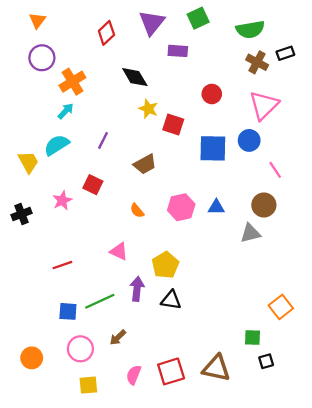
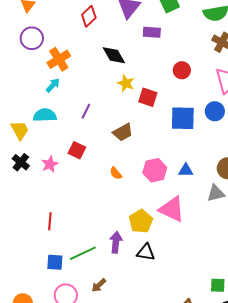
cyan semicircle: (57, 145) -> (45, 115), turned 30
black cross: (22, 214) -> (21, 162), moved, turned -30
pink triangle: (119, 251) -> (172, 209), moved, size x1.6
red line: (62, 265) -> (50, 221), turned -66

